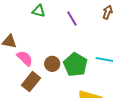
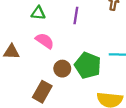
purple line: (72, 18) -> (76, 16), turned 49
pink semicircle: (25, 58) -> (45, 41), moved

